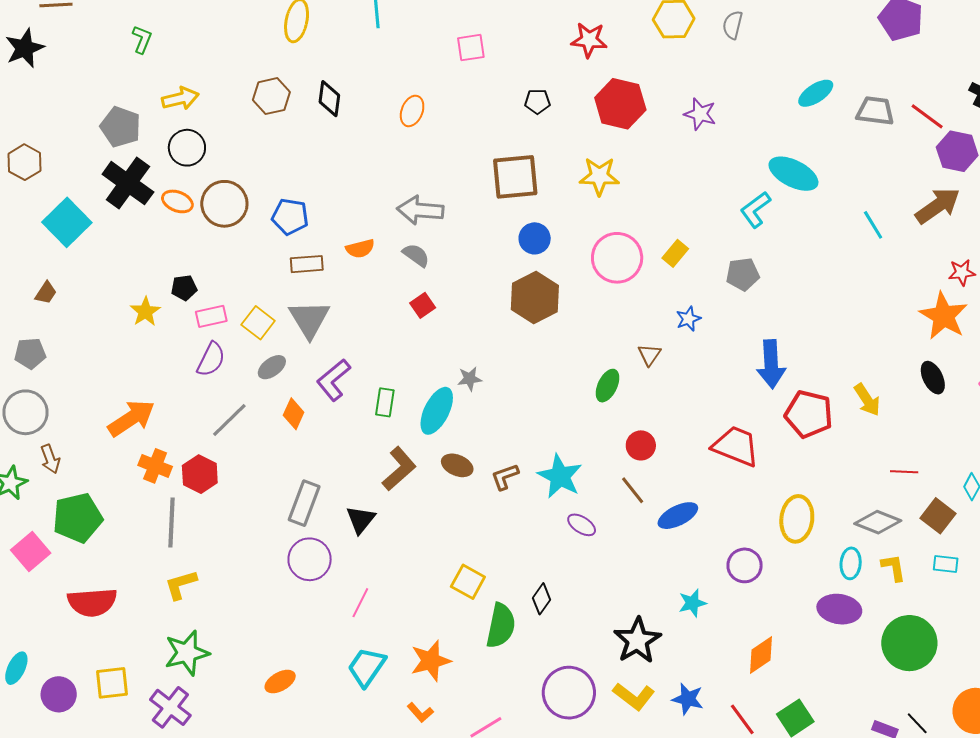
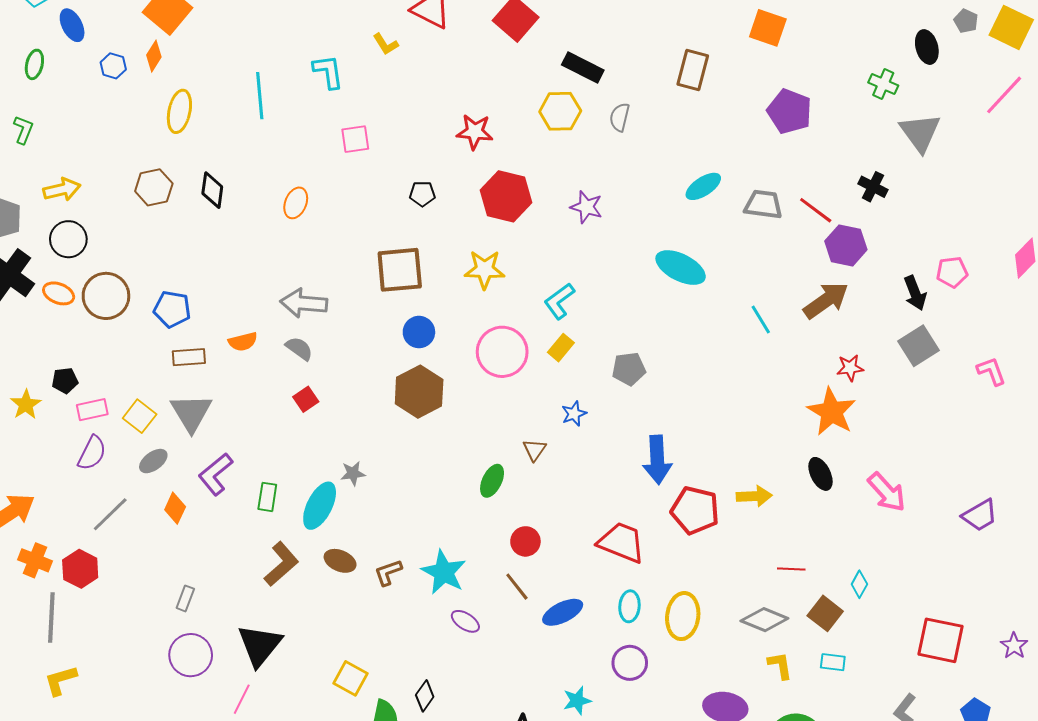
cyan L-shape: (755, 210) -> (559, 301), moved
yellow arrow: (867, 400) -> (754, 496), turned -60
gray rectangle: (304, 503) -> (185, 598), size x0.6
black triangle: (361, 520) -> (260, 645), moved, size x1.5
cyan ellipse: (851, 563) -> (629, 606), moved

